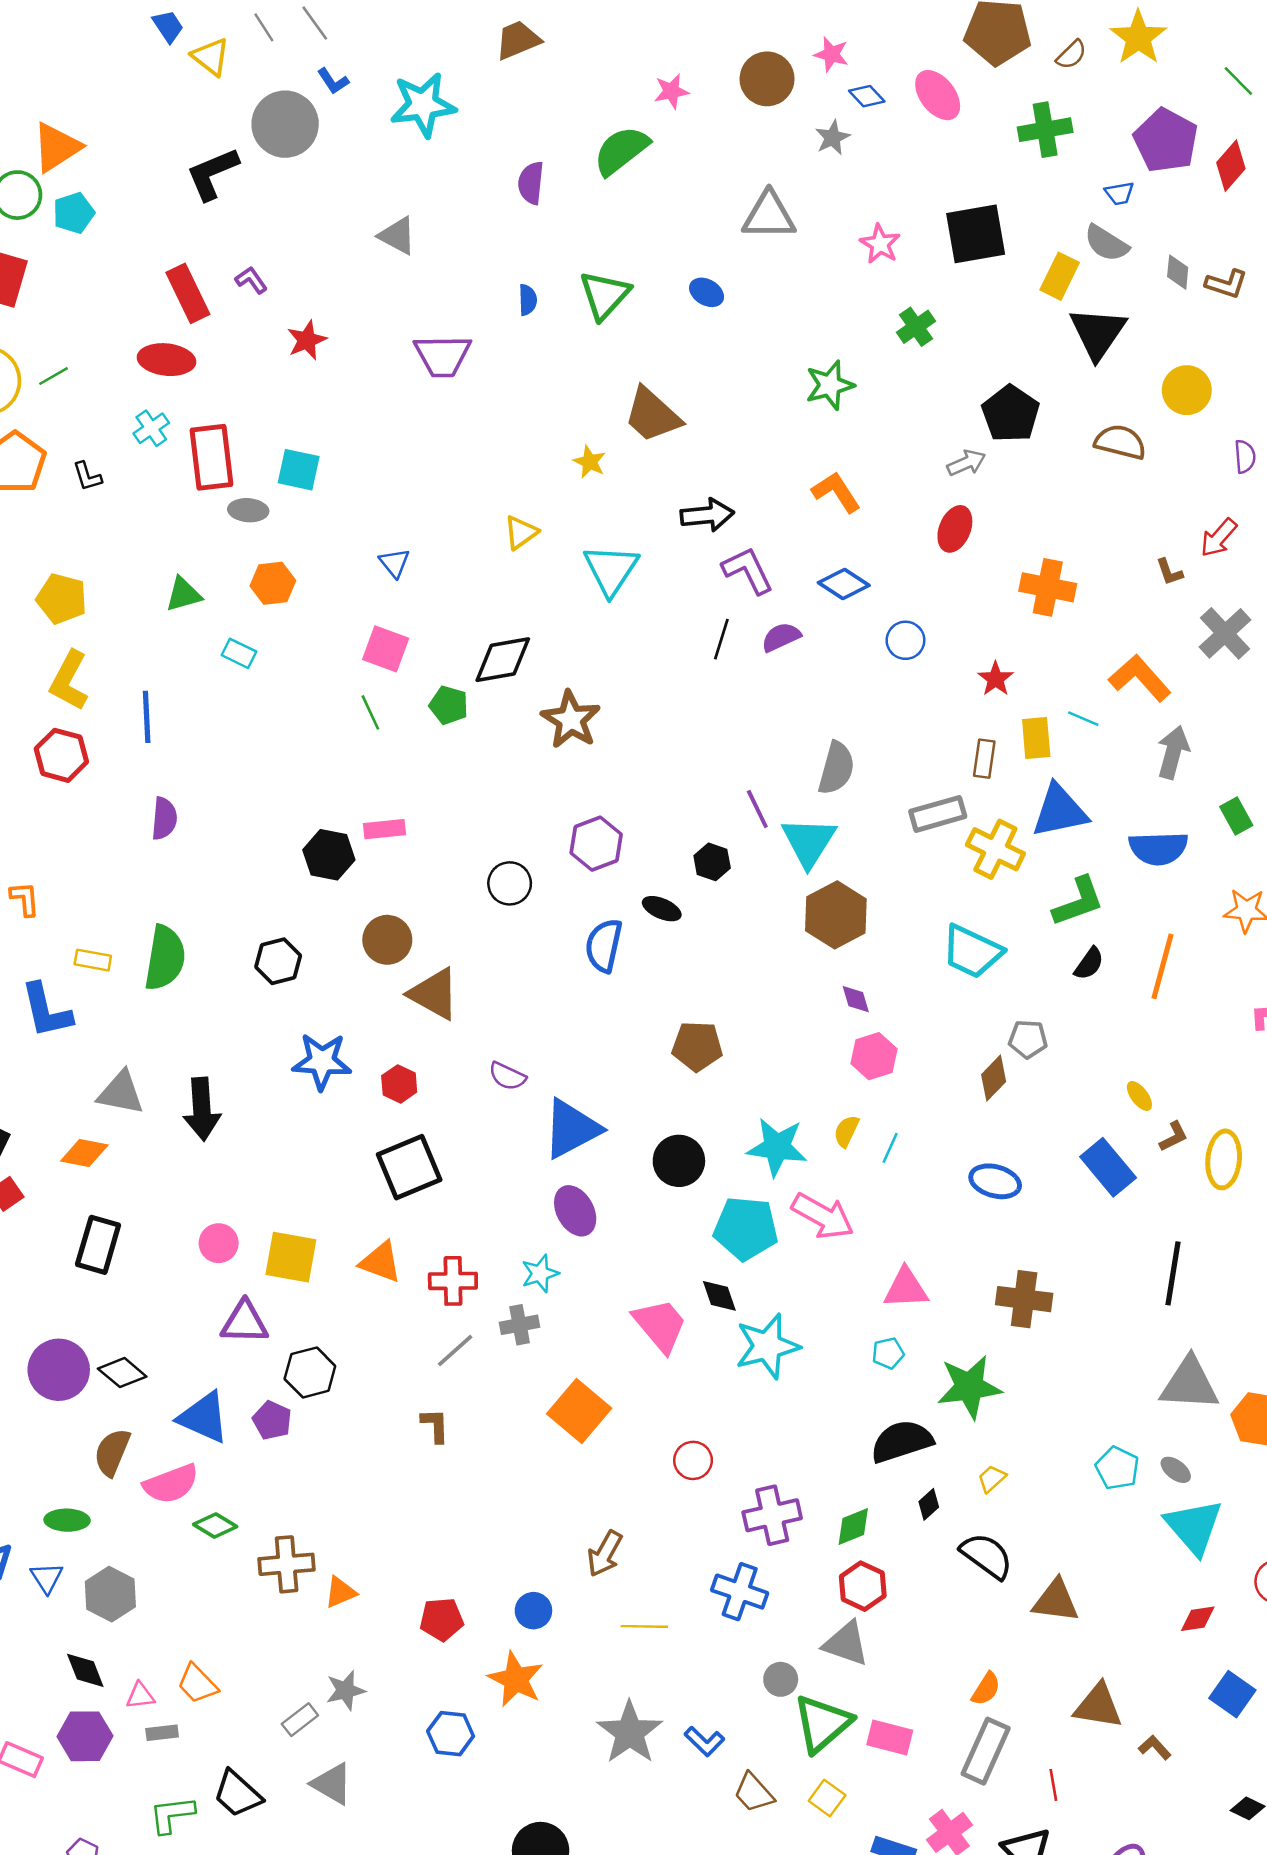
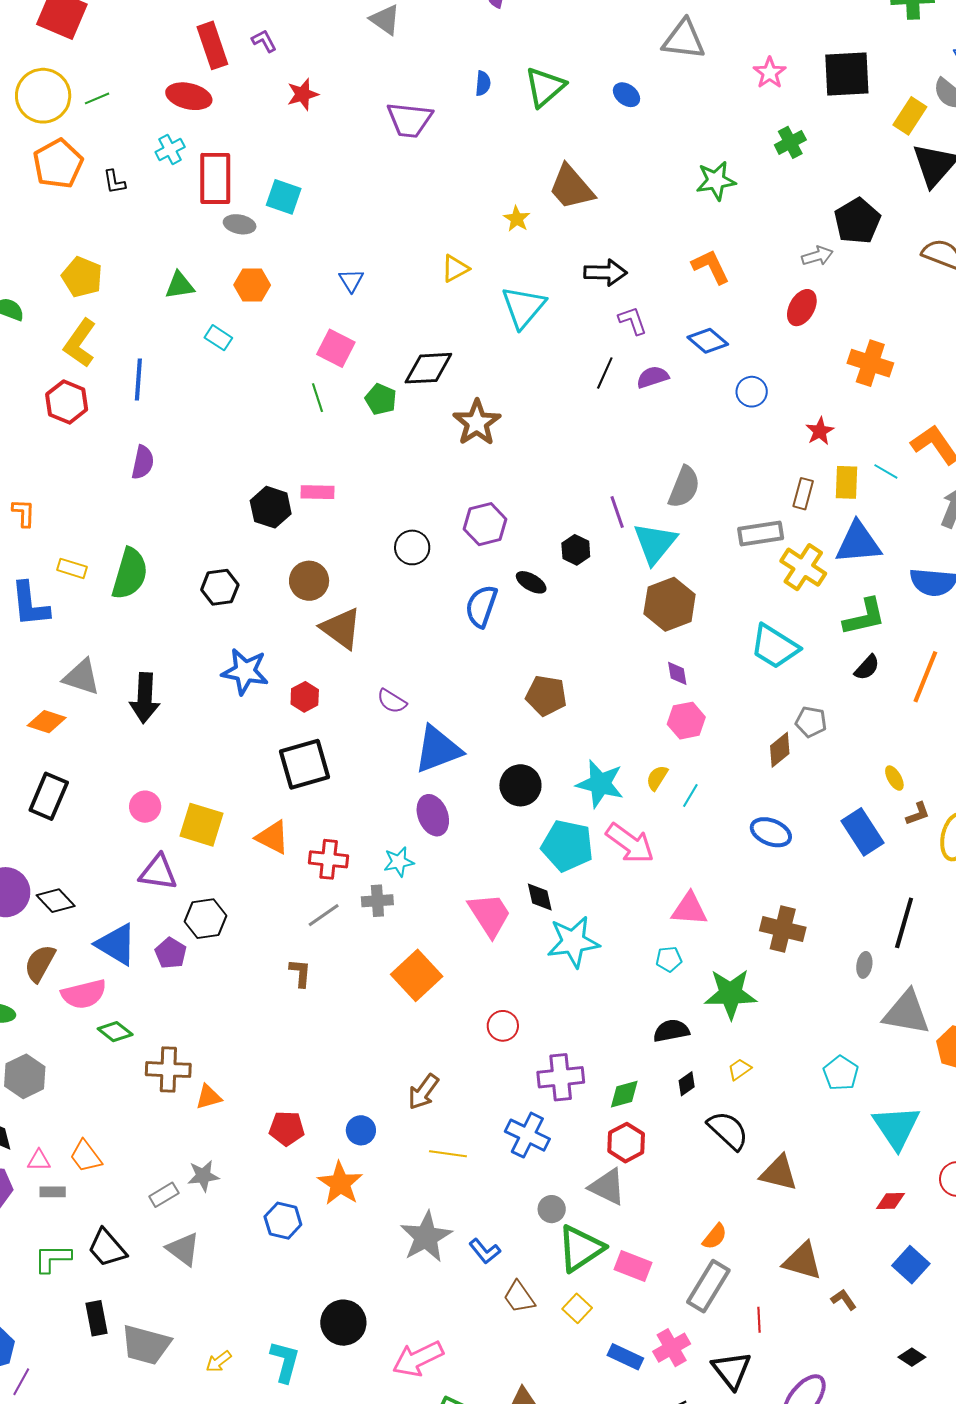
purple L-shape: (748, 570) -> (633, 321), size x0.7
black semicircle: (902, 1441) -> (671, 1031), size x0.7
gray ellipse: (1176, 1470) -> (864, 965), moved, turned 55

